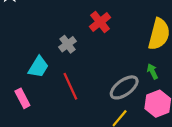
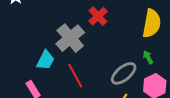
gray cross: (68, 44) -> (70, 38), size x1.8

